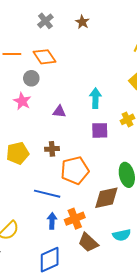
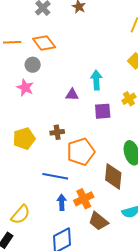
purple triangle: (59, 112) -> (72, 95), moved
brown diamond: (106, 198) -> (113, 176), turned -68

